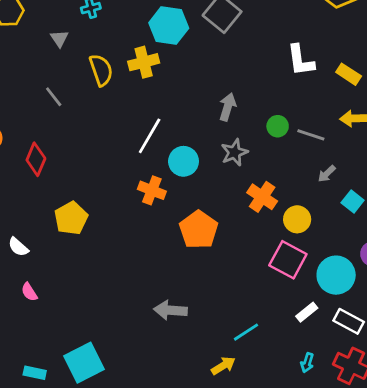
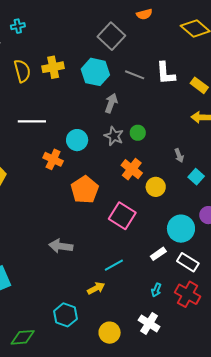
cyan hexagon: (169, 25) -> (95, 72), moved
green circle: (278, 126) -> (138, 133), moved
gray line: (311, 135) -> (135, 75), moved
white line: (150, 136) -> (32, 121), moved, turned 56
gray star: (234, 152) -> (114, 136), turned -30
gray arrow: (327, 174) -> (179, 156), turned -72
pink square: (288, 260) -> (122, 216), moved

